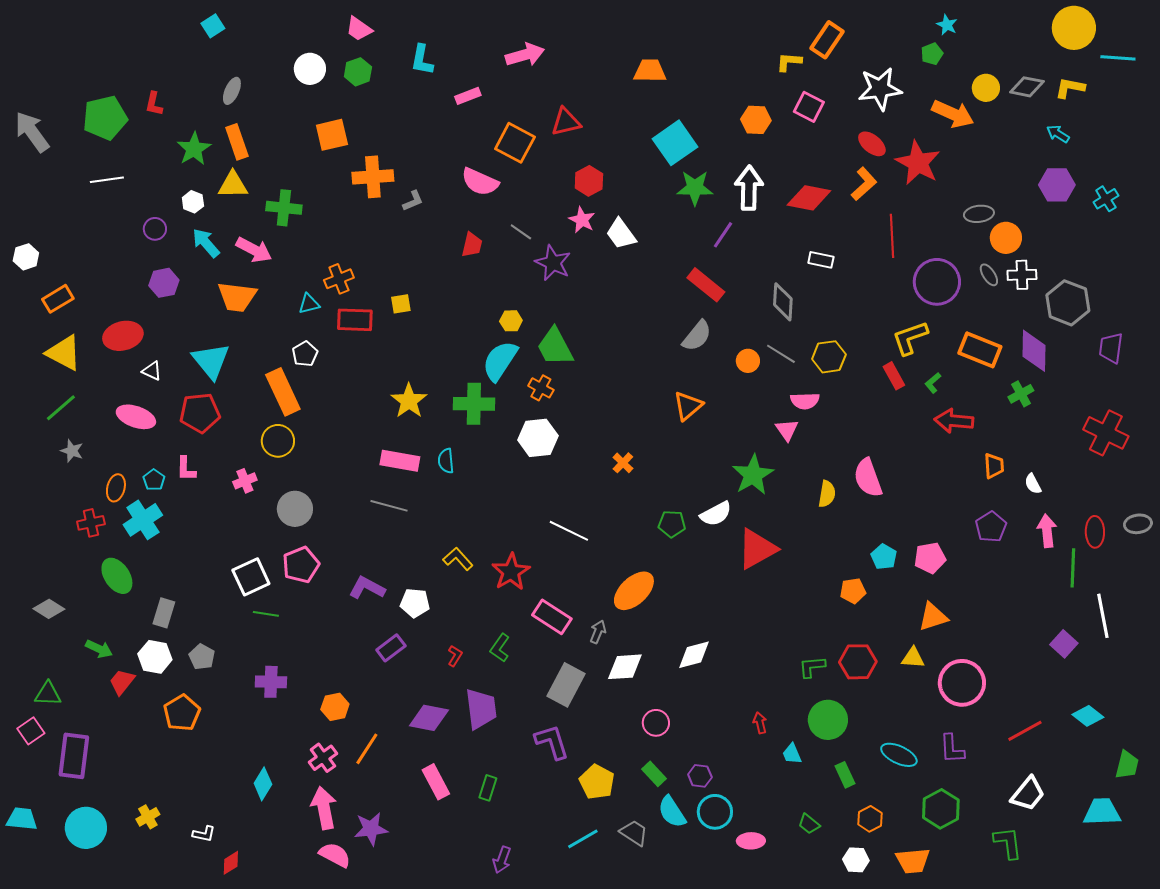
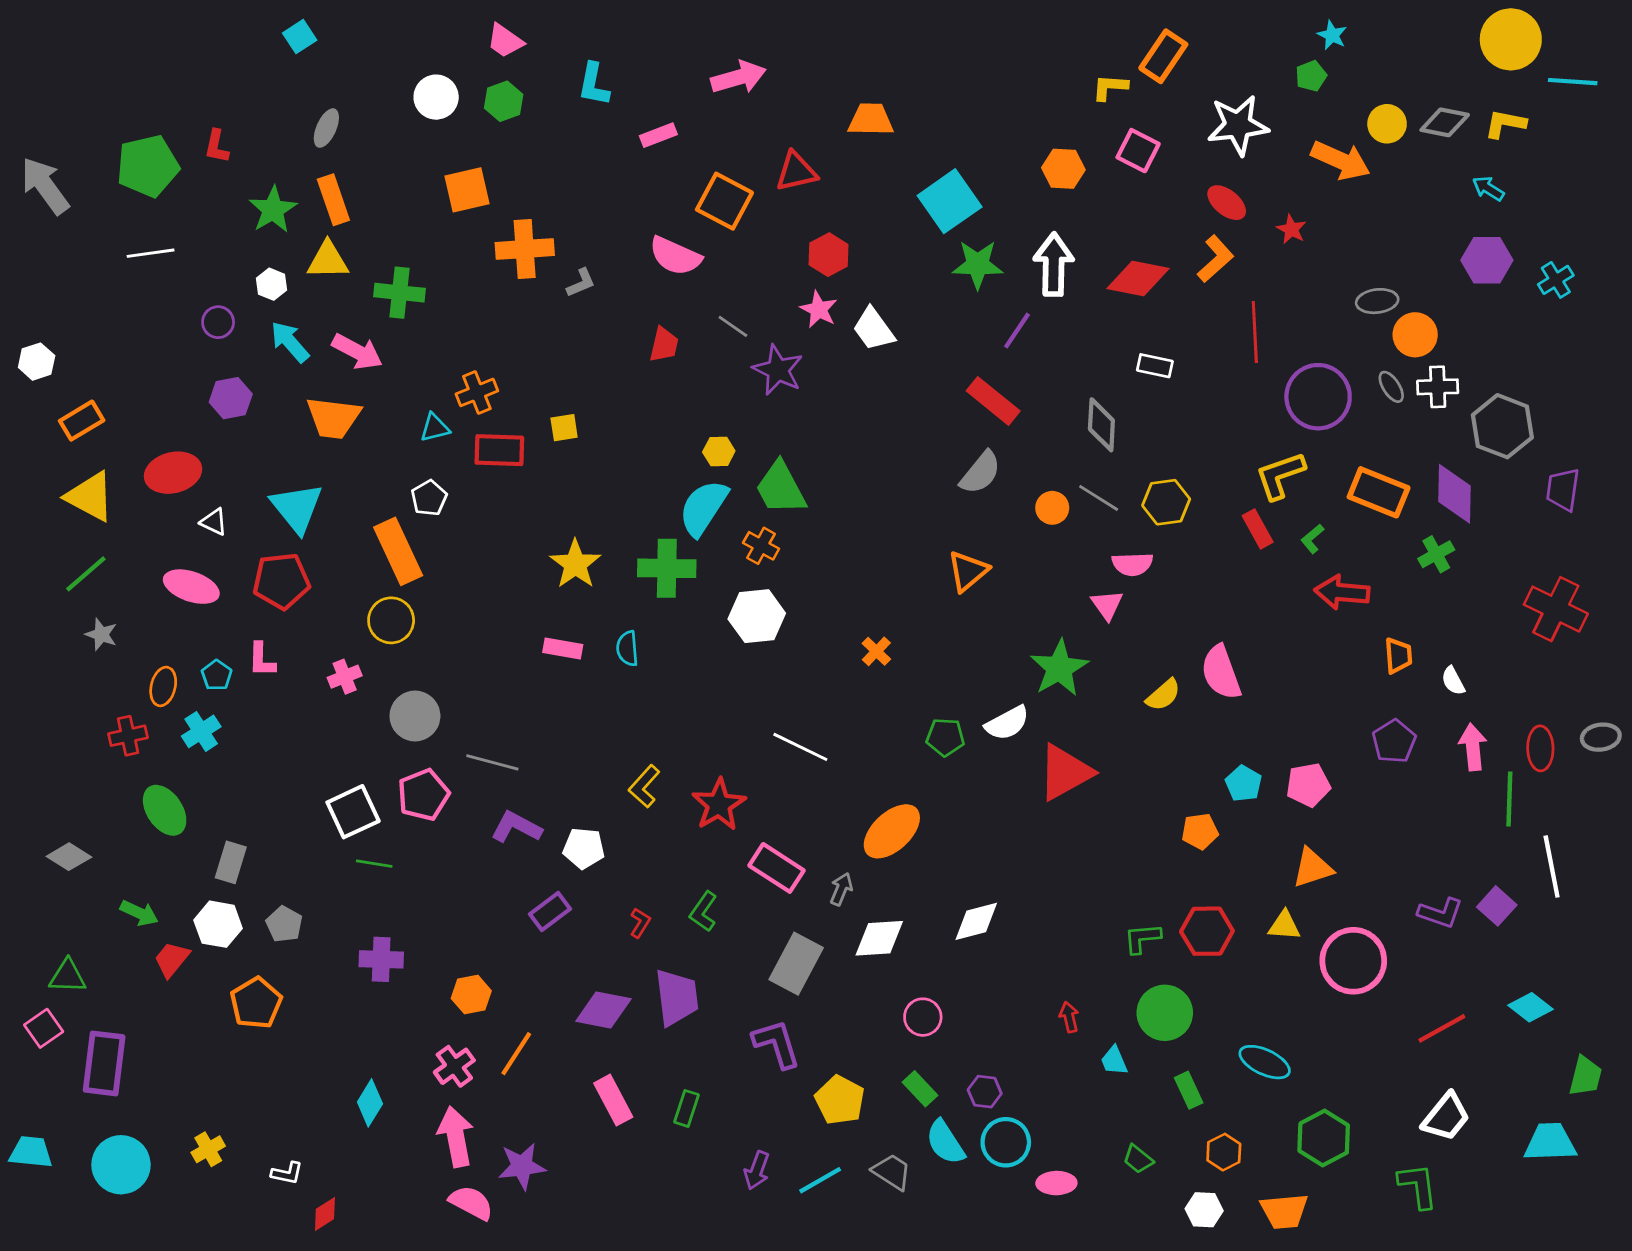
orange trapezoid: (650, 71) -> (871, 120), moved
red star: (918, 163) -> (1291, 229), size x0.5
pink rectangle: (400, 461) -> (563, 648), size x0.7
yellow semicircle: (827, 494) -> (1163, 695), turned 40
gray line: (389, 506) -> (492, 762), moved
cyan cross: (143, 520) -> (201, 731), size x0.7
yellow L-shape: (458, 559) -> (644, 786), turned -96
purple L-shape: (952, 749) -> (1440, 913), moved, turned -68
purple arrow: (502, 860) -> (757, 1170), moved

